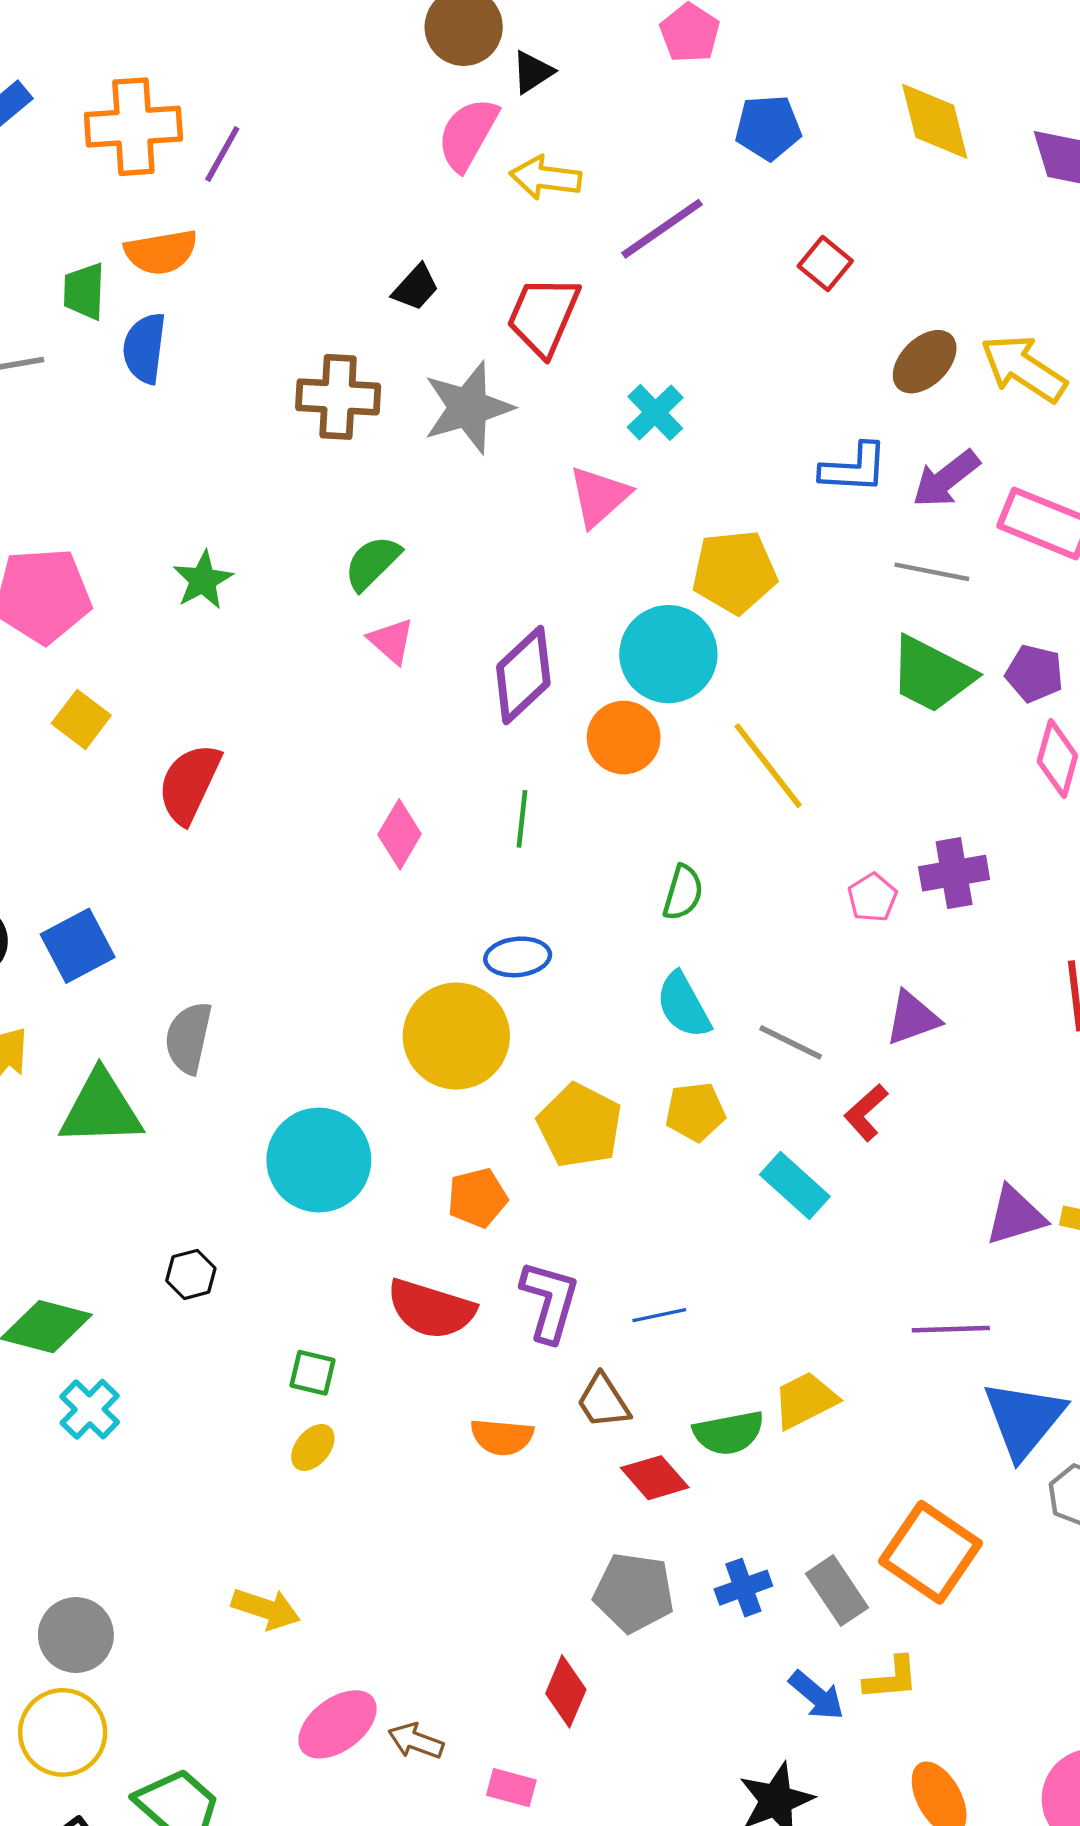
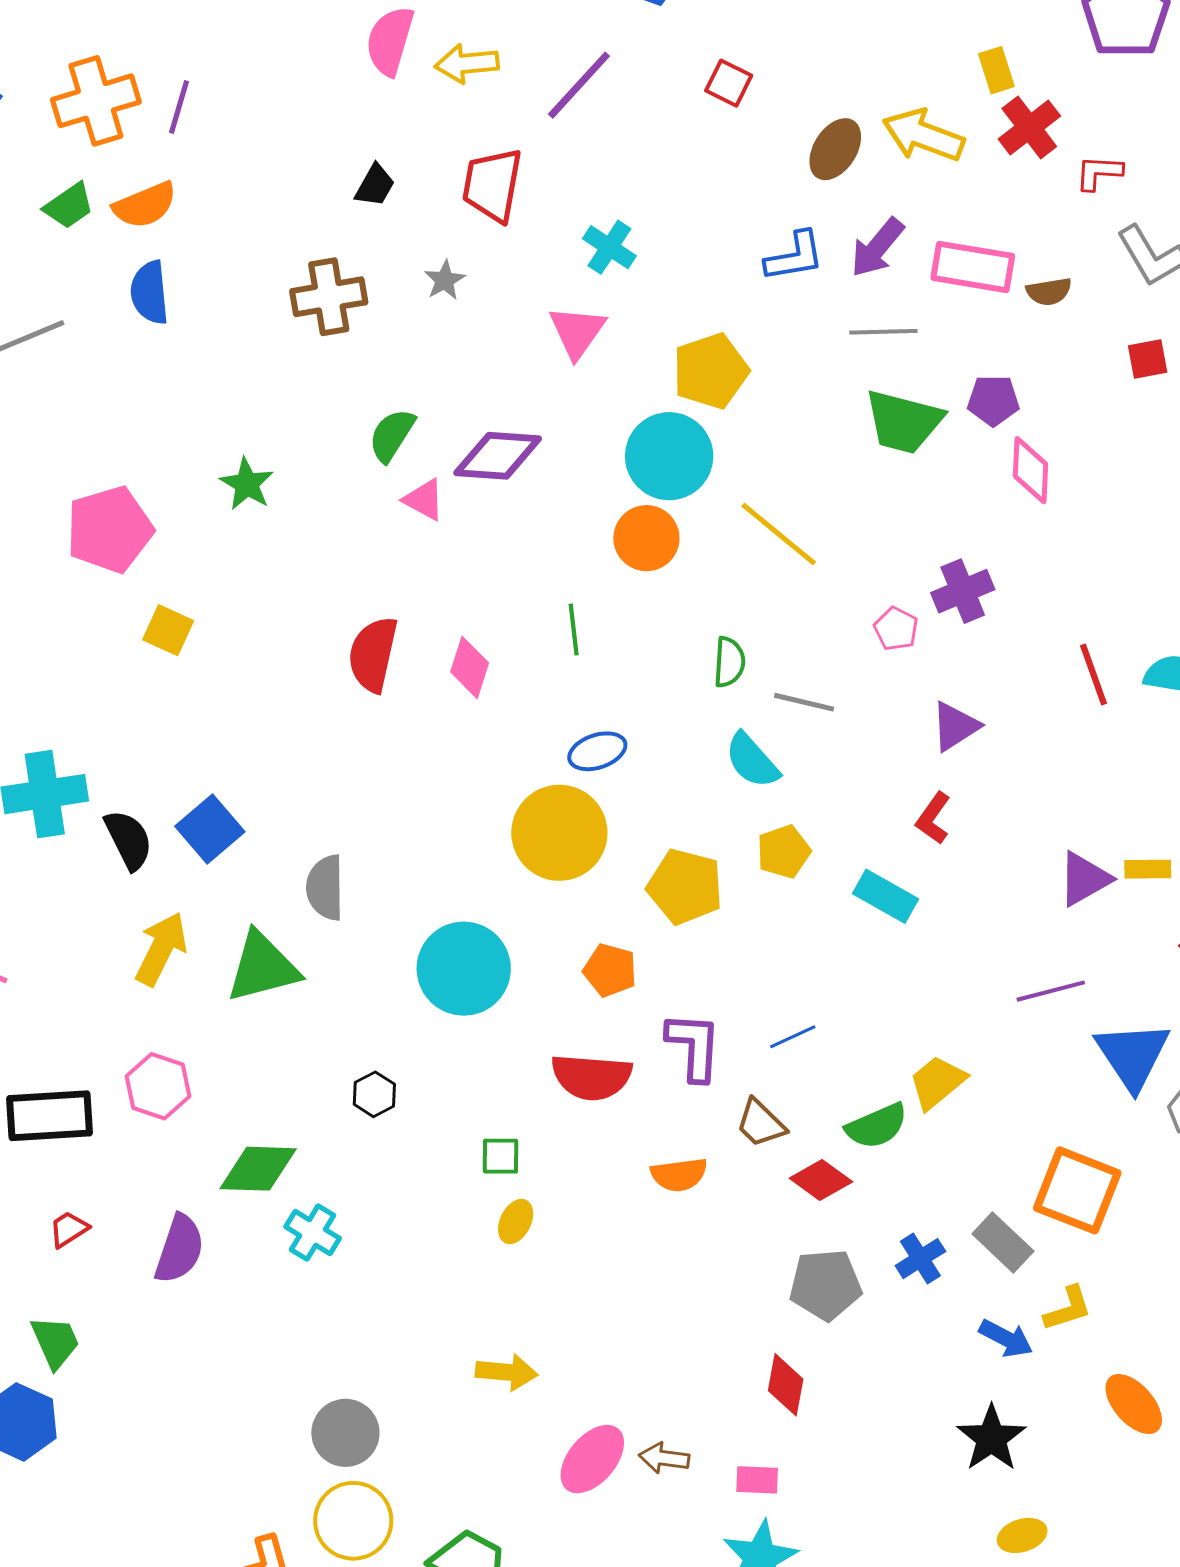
green trapezoid: (84, 291) -> (69, 206), moved, turned -114
gray star: (468, 408) -> (445, 280), size x0.5
purple diamond: (523, 675) -> (498, 456), moved, turned 60
red semicircle: (189, 784) -> (373, 654), moved
gray line: (791, 1042) -> (804, 702), moved
orange pentagon: (477, 1198) -> (610, 970), turned -30

